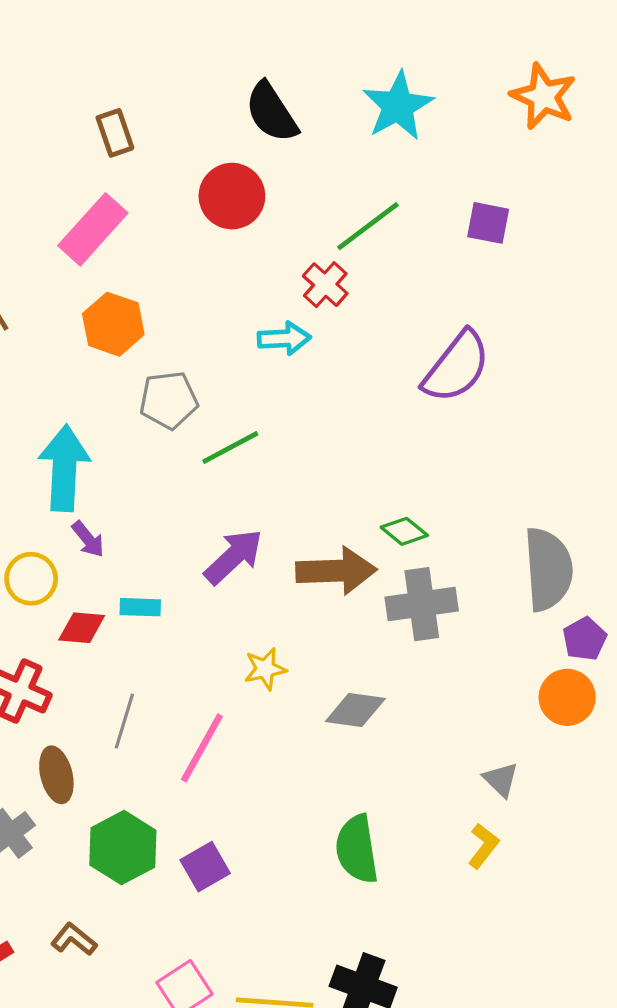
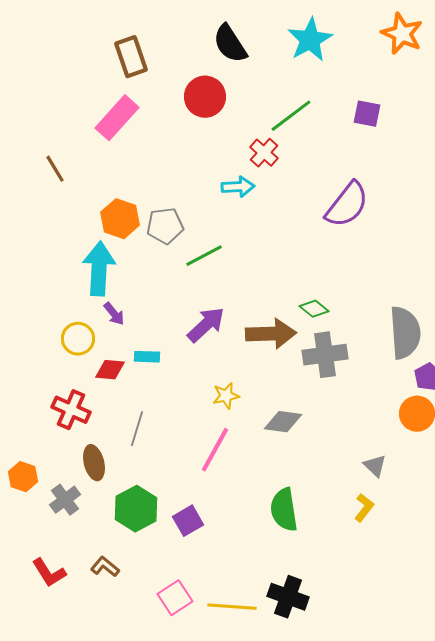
brown rectangle: (115, 133) -> (131, 57), size x1.4
orange hexagon: (113, 324) -> (120, 219), moved
pink line: (202, 748) -> (215, 450), moved

